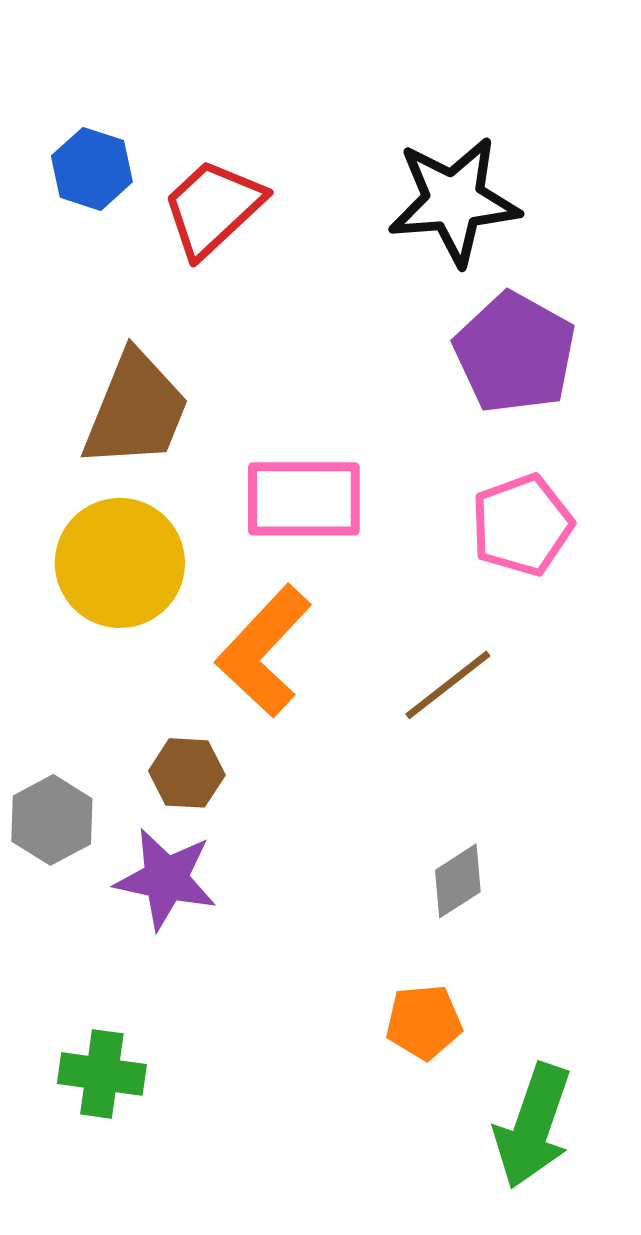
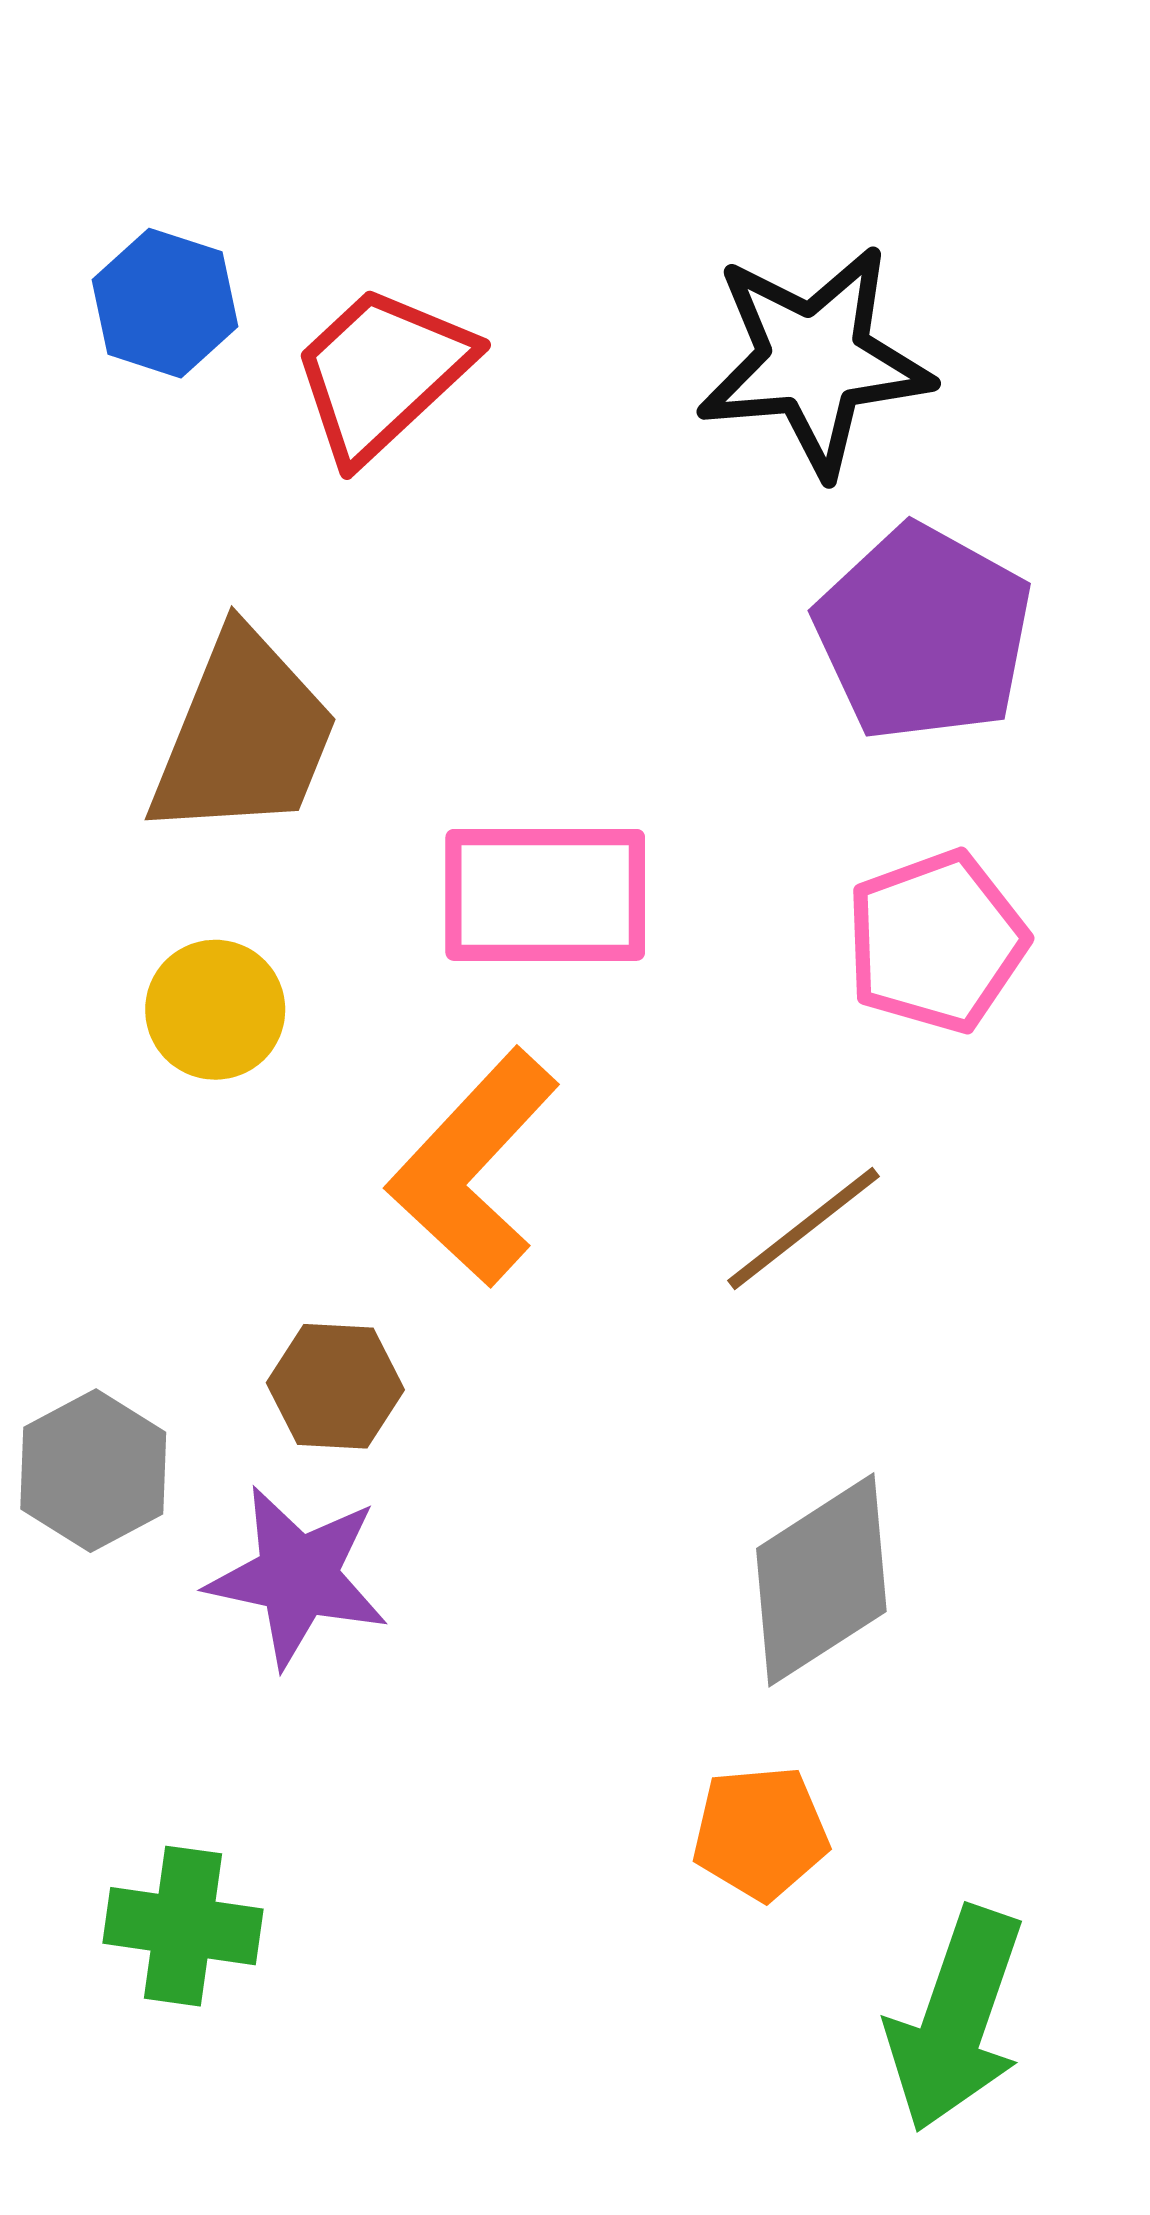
yellow circle: (120, 563) -> (215, 1010), size x0.6
gray diamond: (458, 881) -> (821, 1580), size x1.6

